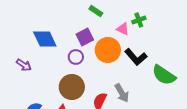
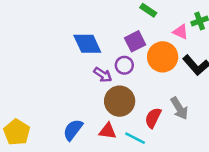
purple arrow: (24, 65) -> (103, 75), moved

